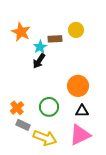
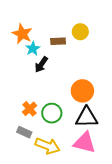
cyan star: (40, 47) -> (33, 49), moved
orange cross: (17, 108) -> (30, 109), moved
black triangle: (82, 111) -> (87, 117), size x1.6
pink triangle: (80, 135) -> (85, 143), turned 40

